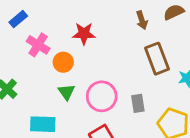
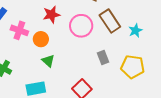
pink circle: (102, 96) -> (81, 26), moved

